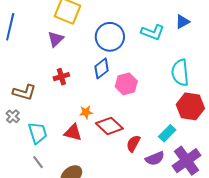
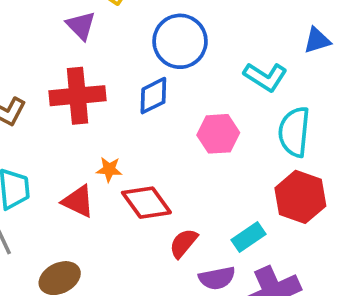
cyan L-shape: (153, 32) -> (265, 77), moved
purple triangle: (56, 39) -> (81, 26), turned -42
red cross: (61, 77) -> (78, 96), size x1.8
pink hexagon: (126, 84) -> (218, 134), moved

